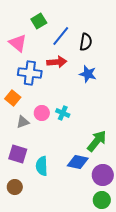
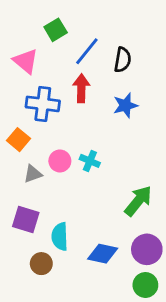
red arrow: (57, 62) -> (81, 88), turned -84
blue star: (88, 74) -> (125, 105), turned -30
blue diamond: (78, 162) -> (103, 254), moved
brown circle: (15, 187) -> (41, 264), moved

